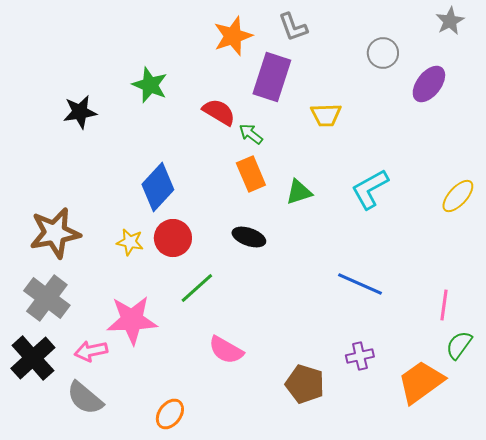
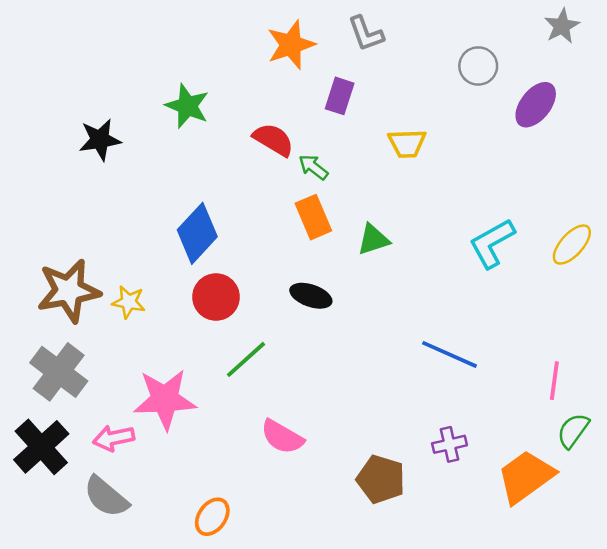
purple rectangle: (272, 77) -> (340, 96), size x0.6
cyan L-shape: (370, 189) -> (492, 243), moved
yellow star: (130, 242) -> (129, 302), moved

